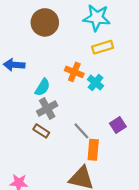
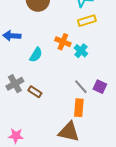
gray cross: (47, 108) -> (15, 84), moved
purple square: (118, 125) -> (100, 87), turned -32
gray line: (81, 131) -> (81, 87), moved

